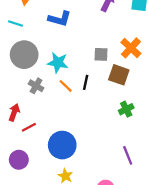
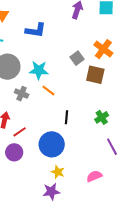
gray square: (101, 54) -> (77, 58), turned -32
black line: (86, 82) -> (67, 117), moved
green cross: (126, 109) -> (102, 117), moved
purple circle: (19, 160) -> (14, 152), moved

